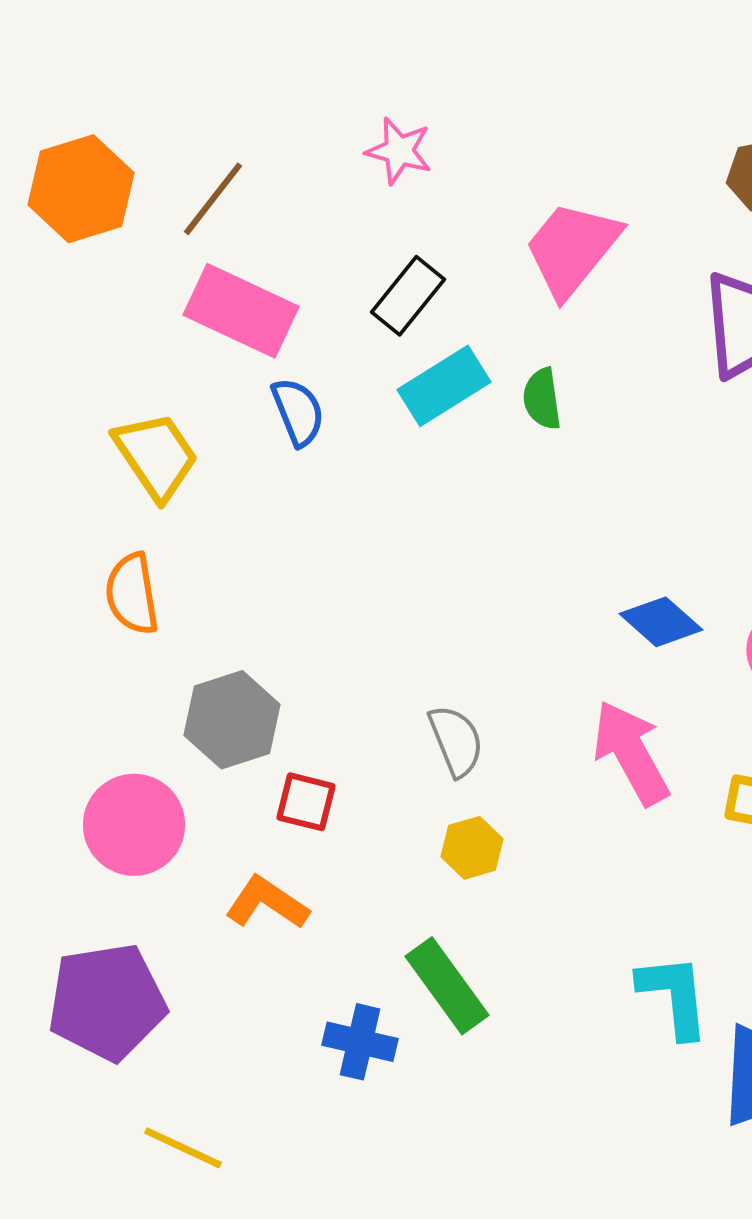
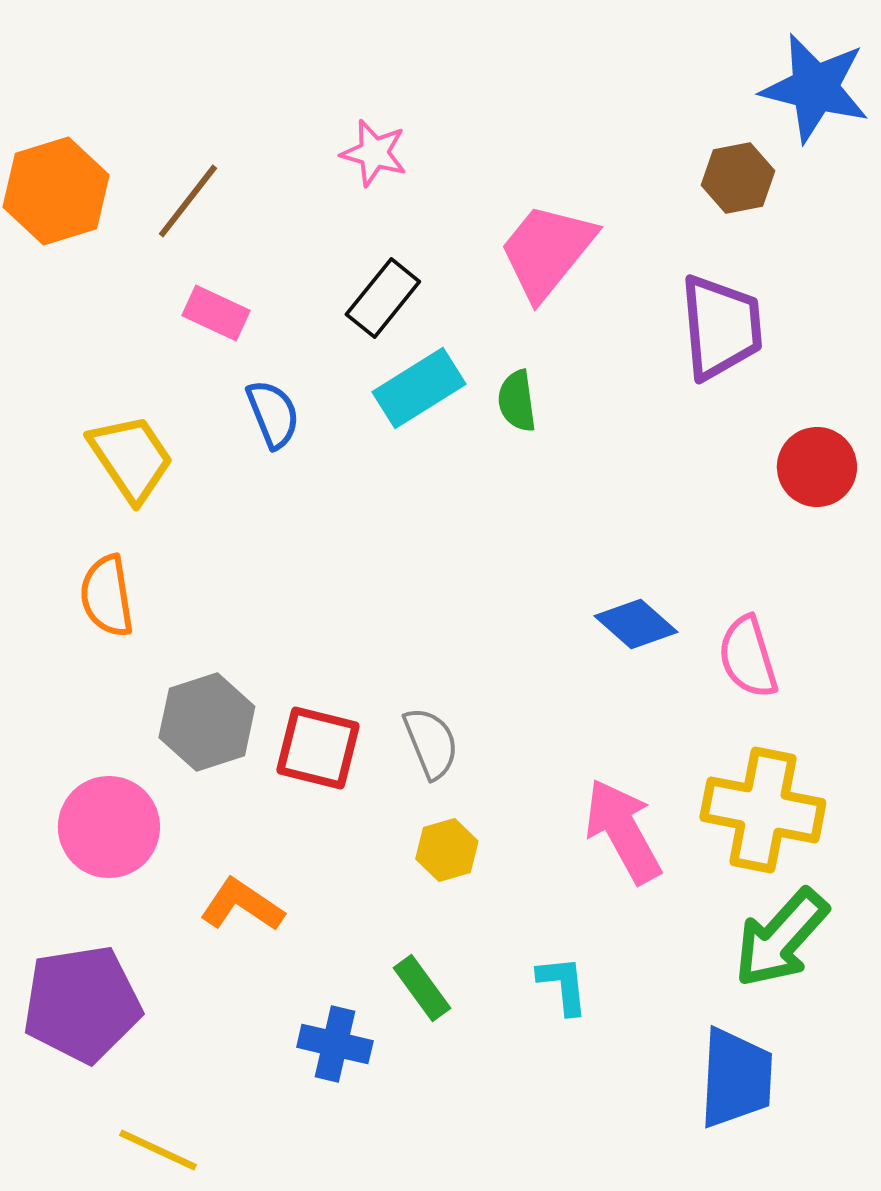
pink rectangle: (241, 311) -> (216, 313), size x0.6
pink arrow: (631, 753) -> (623, 831), moved
red square: (306, 802) -> (318, 748), moved, size x1.4
green rectangle: (447, 986) -> (422, 988), size x0.7
cyan L-shape: (674, 996) -> (563, 985), moved, size x0.7

